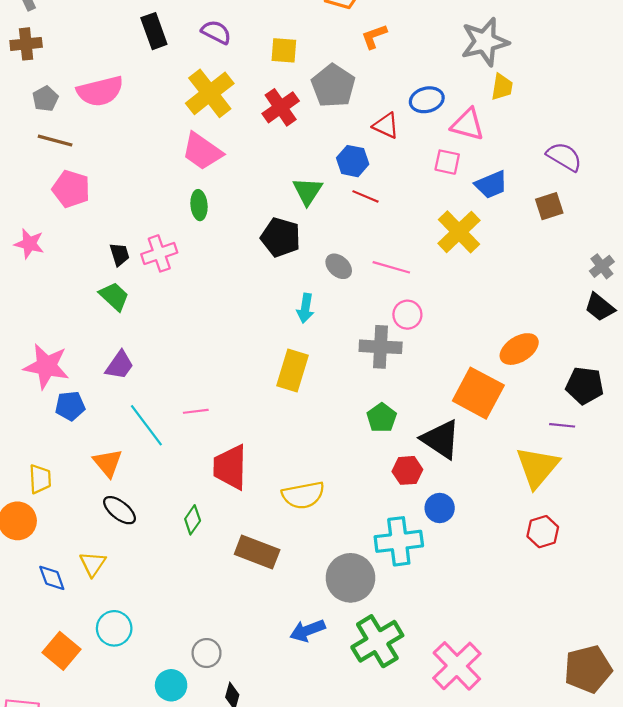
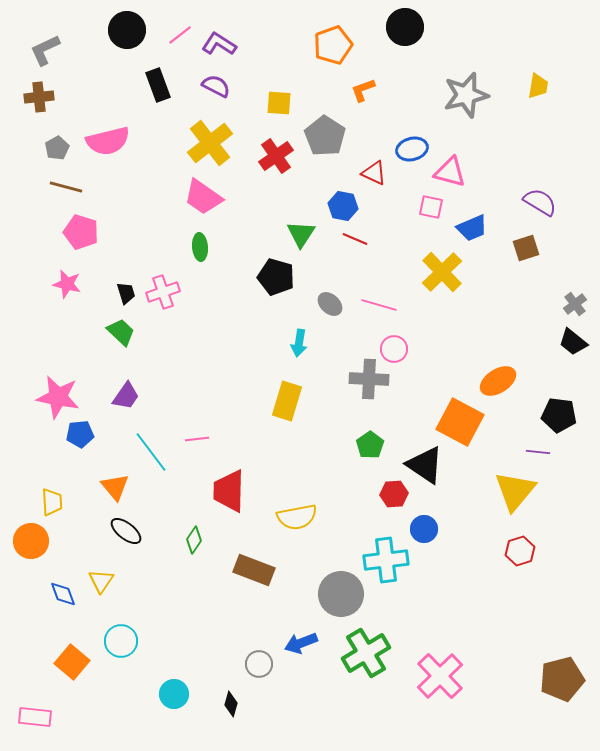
yellow trapezoid: (502, 87) -> (538, 86), moved
pink star: (29, 244) -> (67, 284), moved
gray circle: (207, 653) -> (259, 664), moved

